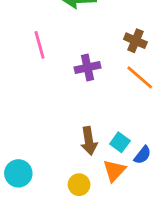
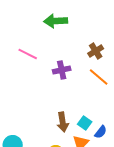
brown cross: (135, 41) -> (96, 51), turned 35
pink line: (40, 45) -> (28, 54), turned -48

